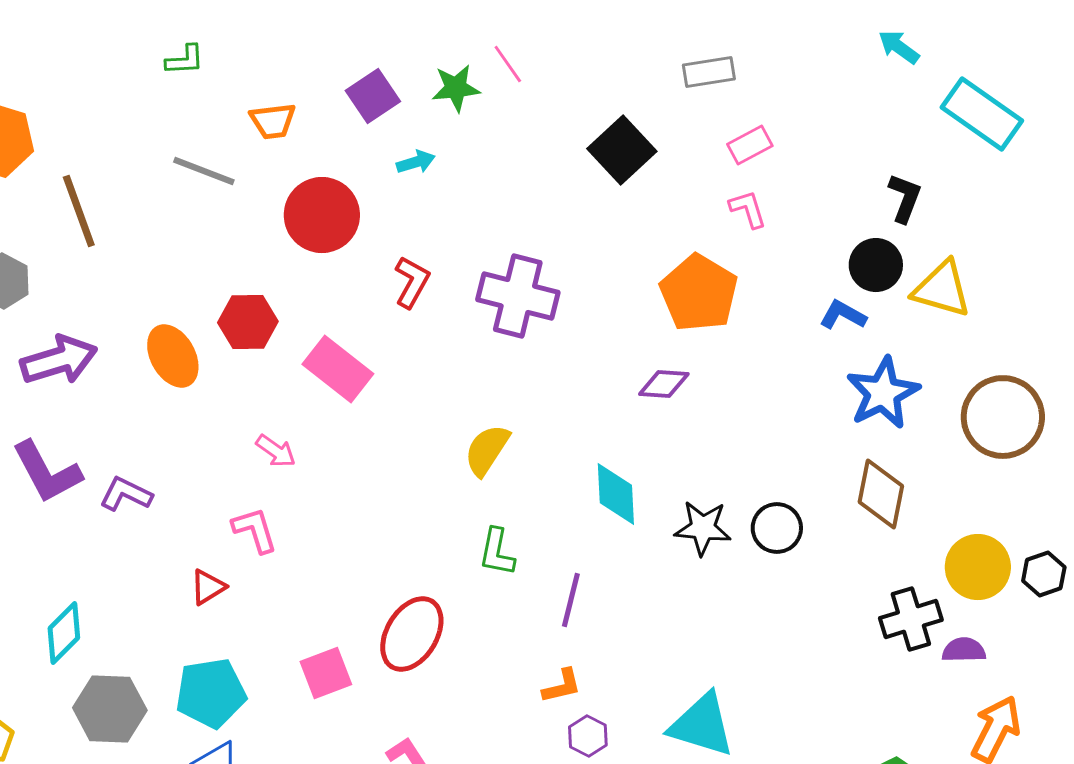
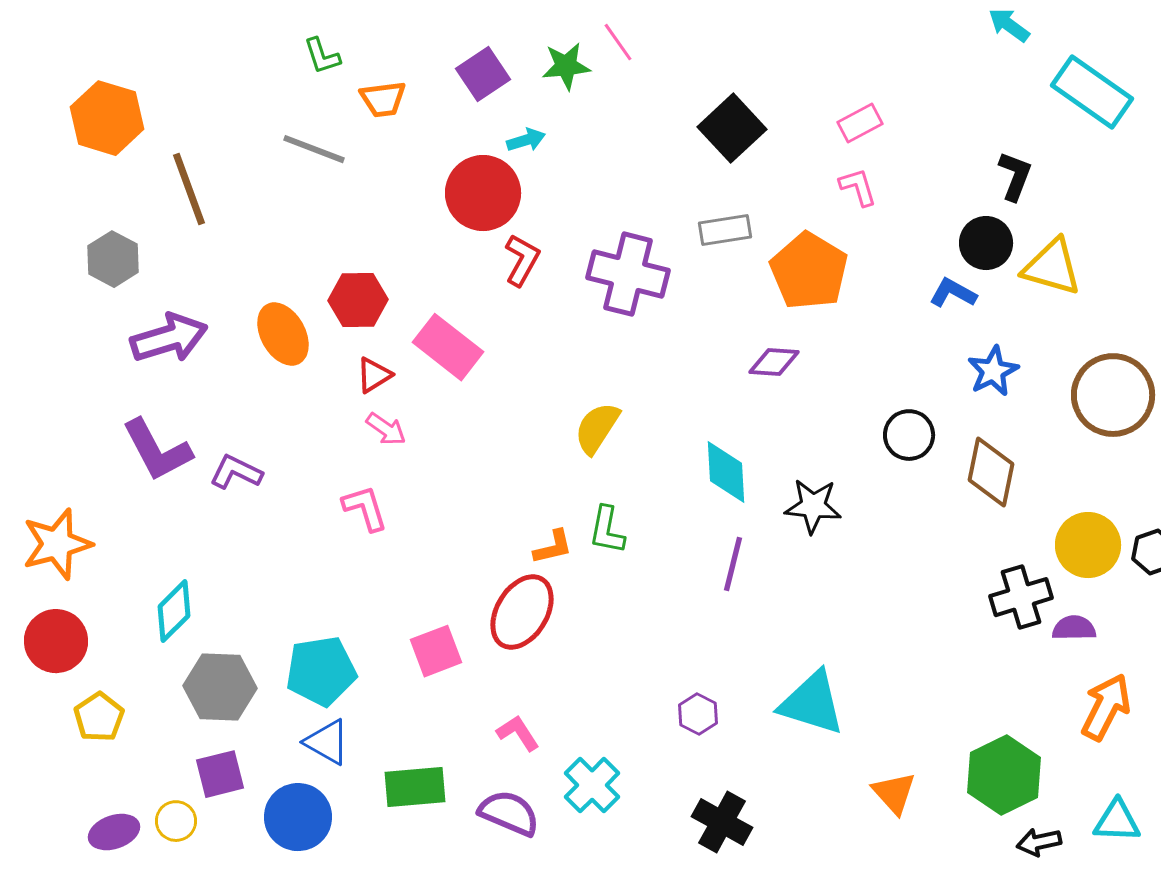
green L-shape: (185, 60) -> (322, 56), moved, turned 75
gray rectangle: (709, 72) -> (725, 230), moved
red circle: (322, 215) -> (483, 193), moved
blue star: (883, 393) -> (993, 371), size x0.7
black circle: (777, 528) -> (909, 435), moved
red triangle: (208, 587) -> (374, 375), moved
purple line: (571, 600) -> (733, 564), moved
orange L-shape: (562, 686) -> (553, 547), moved

